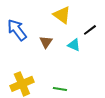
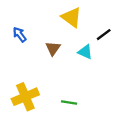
blue arrow: (17, 30) -> (20, 35), size x0.6

